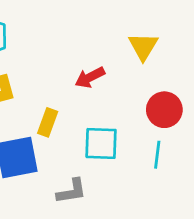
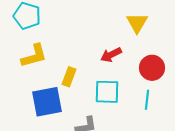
red arrow: (90, 77) -> (111, 55), moved

